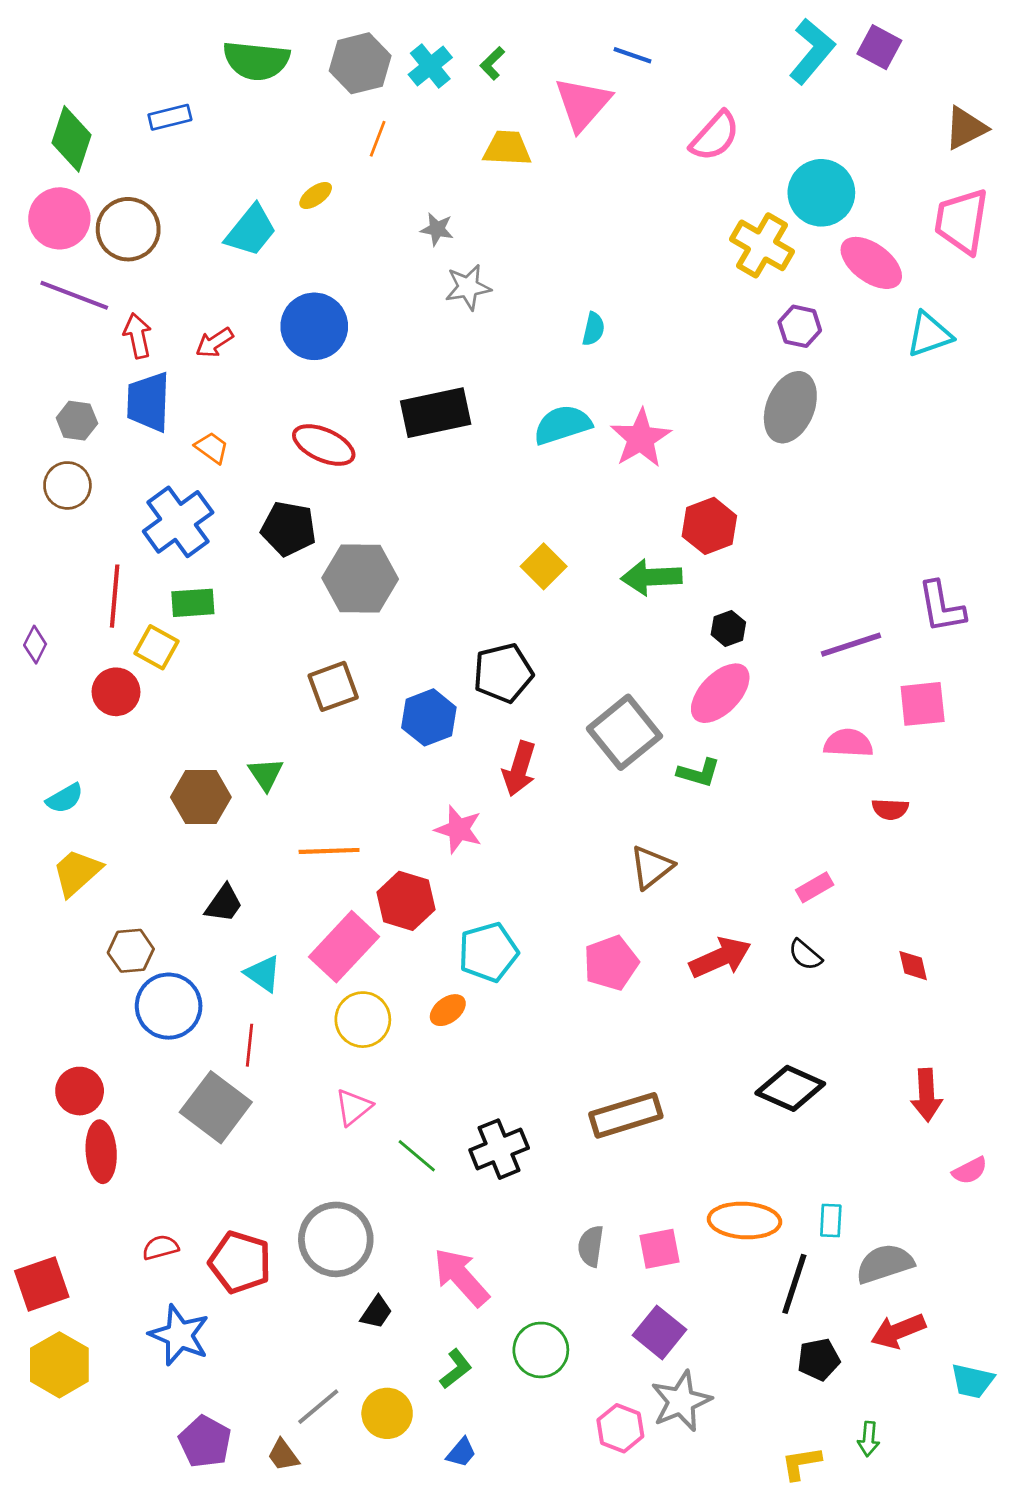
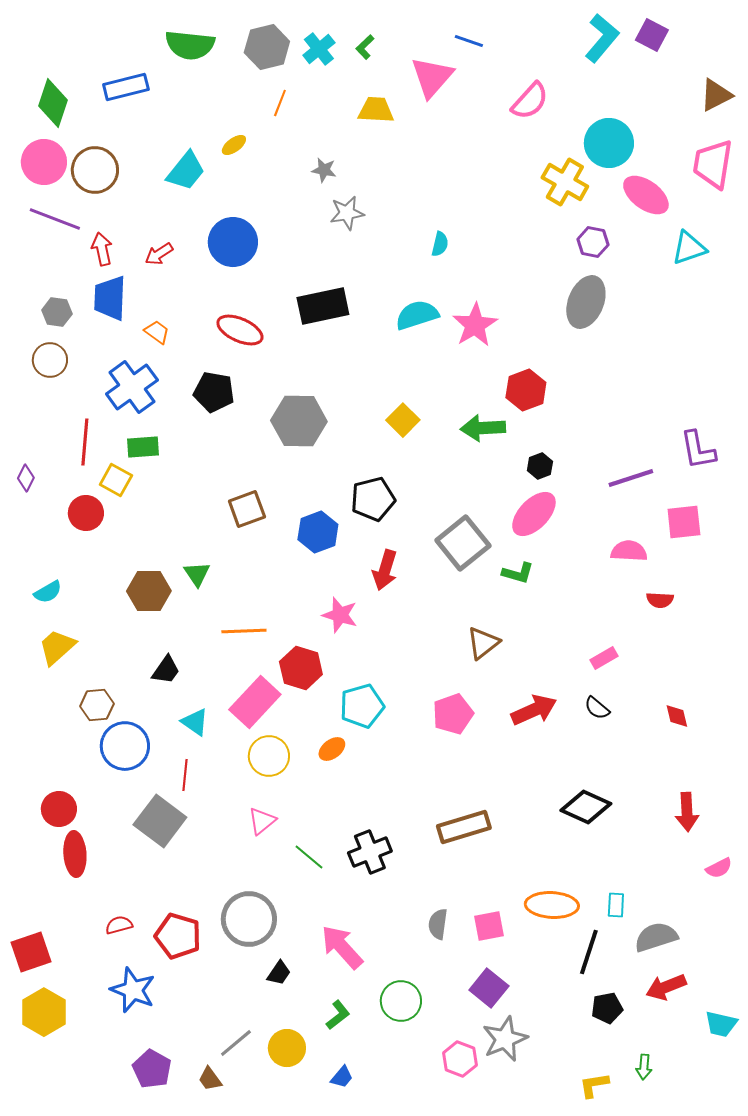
blue rectangle: (170, 117) -> (126, 87), size x1.4
gray hexagon: (360, 579) -> (299, 421), moved

